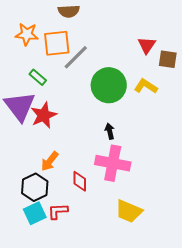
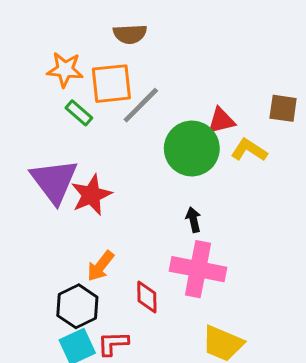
red triangle: (147, 45) -> (221, 121), moved, turned 42
green rectangle: (38, 77) -> (79, 113), moved

